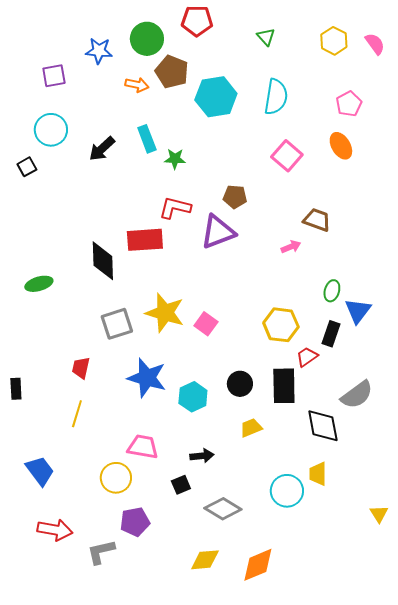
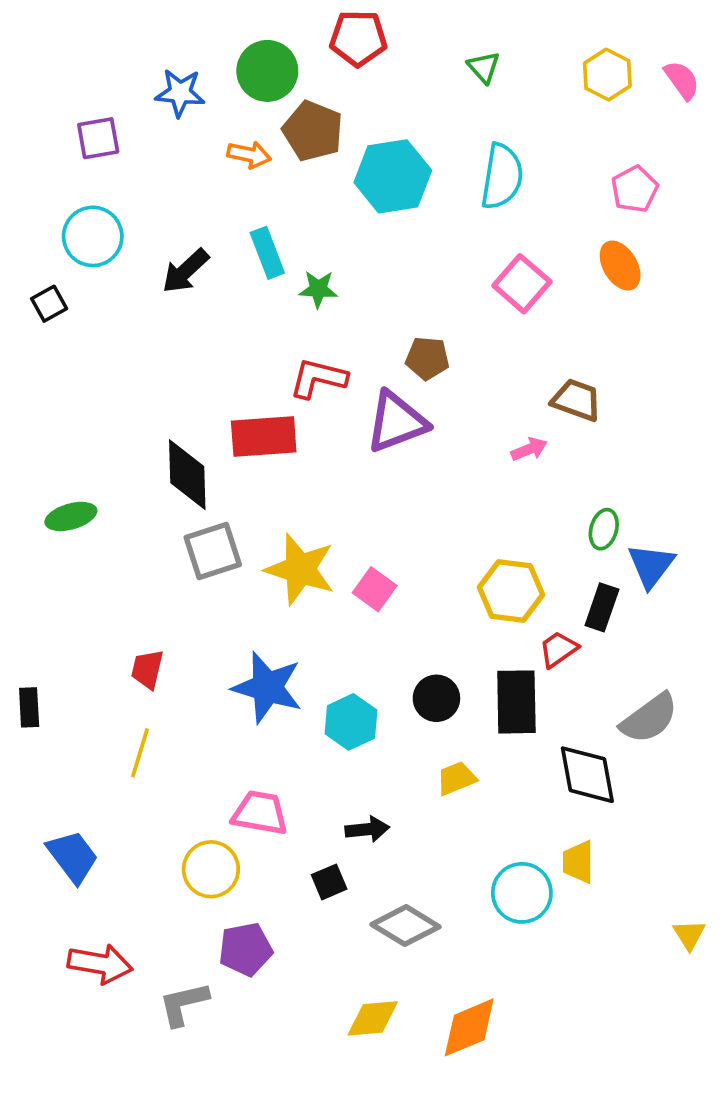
gray square: (117, 324) -> (213, 551), moved

